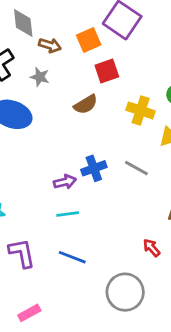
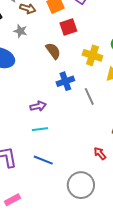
brown semicircle: (86, 104) -> (53, 51), turned -96
blue cross: (94, 168) -> (65, 81), moved
gray line: (136, 168) -> (89, 96), turned 36

